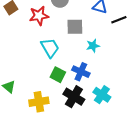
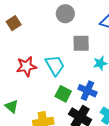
red star: (39, 16) -> (26, 66), moved

